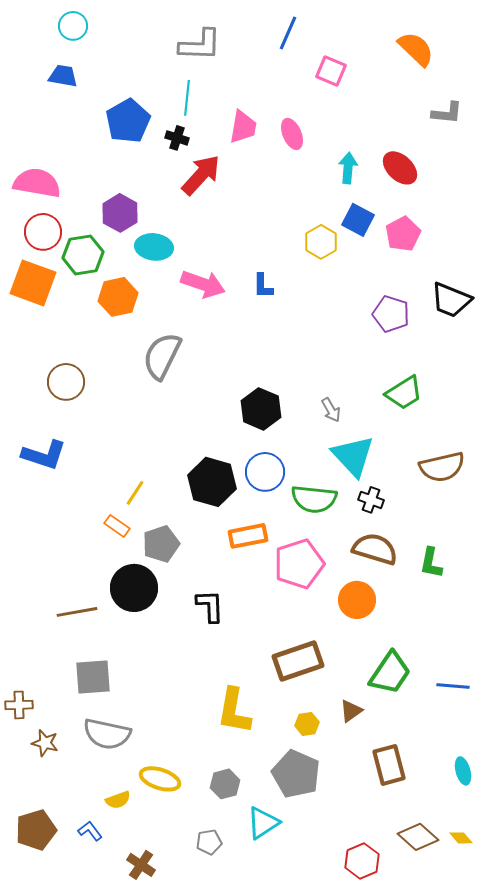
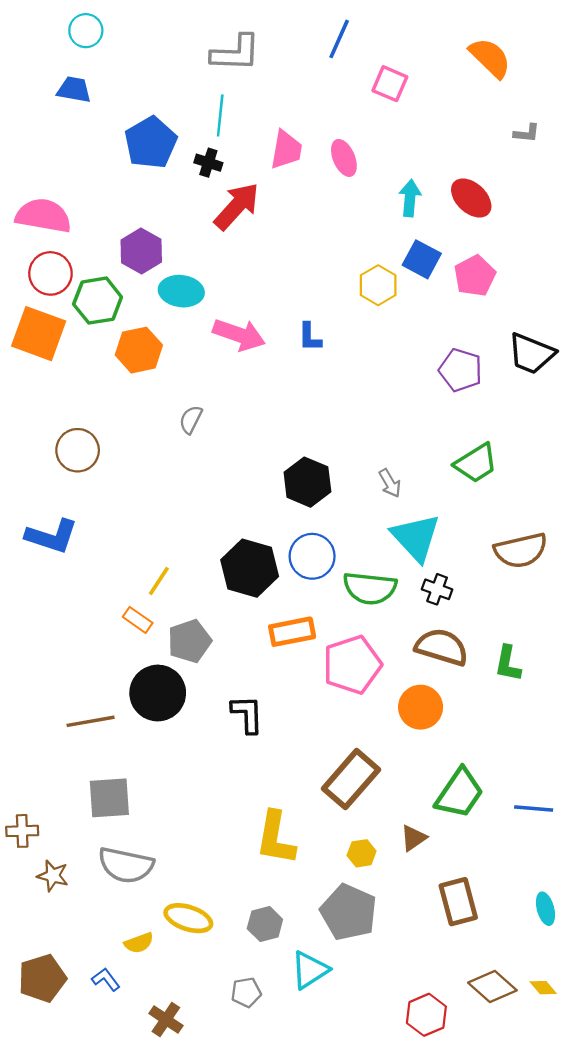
gray L-shape: (447, 113) -> (527, 133), size x0.7
gray semicircle: (162, 356) -> (191, 420), size x0.5
brown rectangle: (298, 661) -> (351, 779), turned -30

